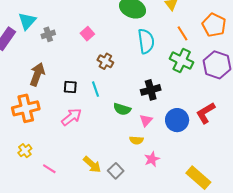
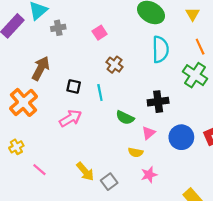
orange cross: (26, 108) -> (23, 102), turned -36

